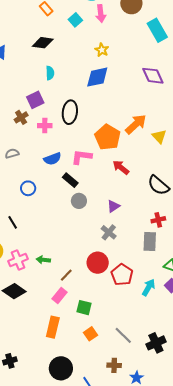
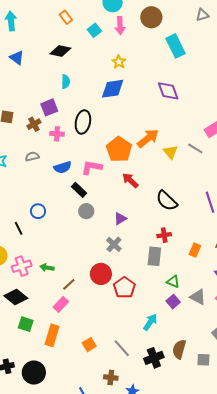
gray semicircle: (12, 154) -> (32, 156), moved
blue circle: (28, 188) -> (38, 211), moved
cyan arrow: (149, 287) -> (150, 322), moved
green square: (84, 308) -> (26, 324), moved
black circle: (61, 368) -> (34, 373), moved

